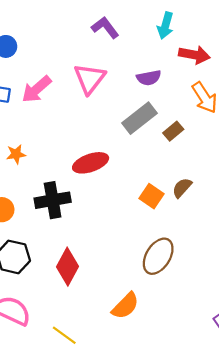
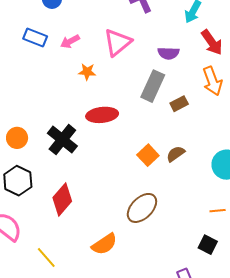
red arrow: (194, 55) -> (212, 42), turned 32
pink arrow: (37, 89) -> (70, 41), size x0.7
gray rectangle: (140, 118) -> (153, 86), turned -40
orange star: (16, 154) -> (87, 72), moved
black cross: (53, 200) -> (62, 140), turned 36

